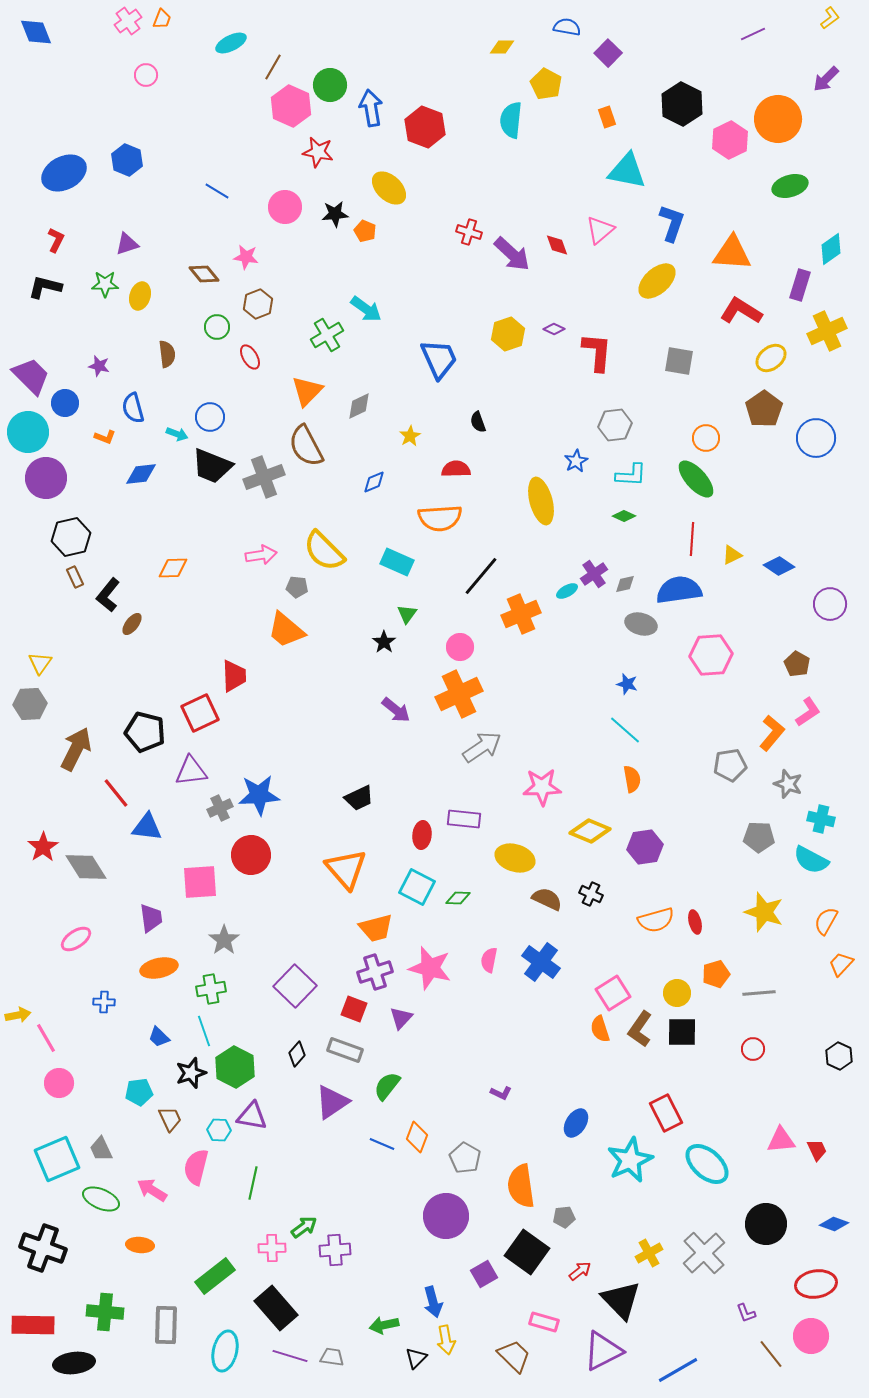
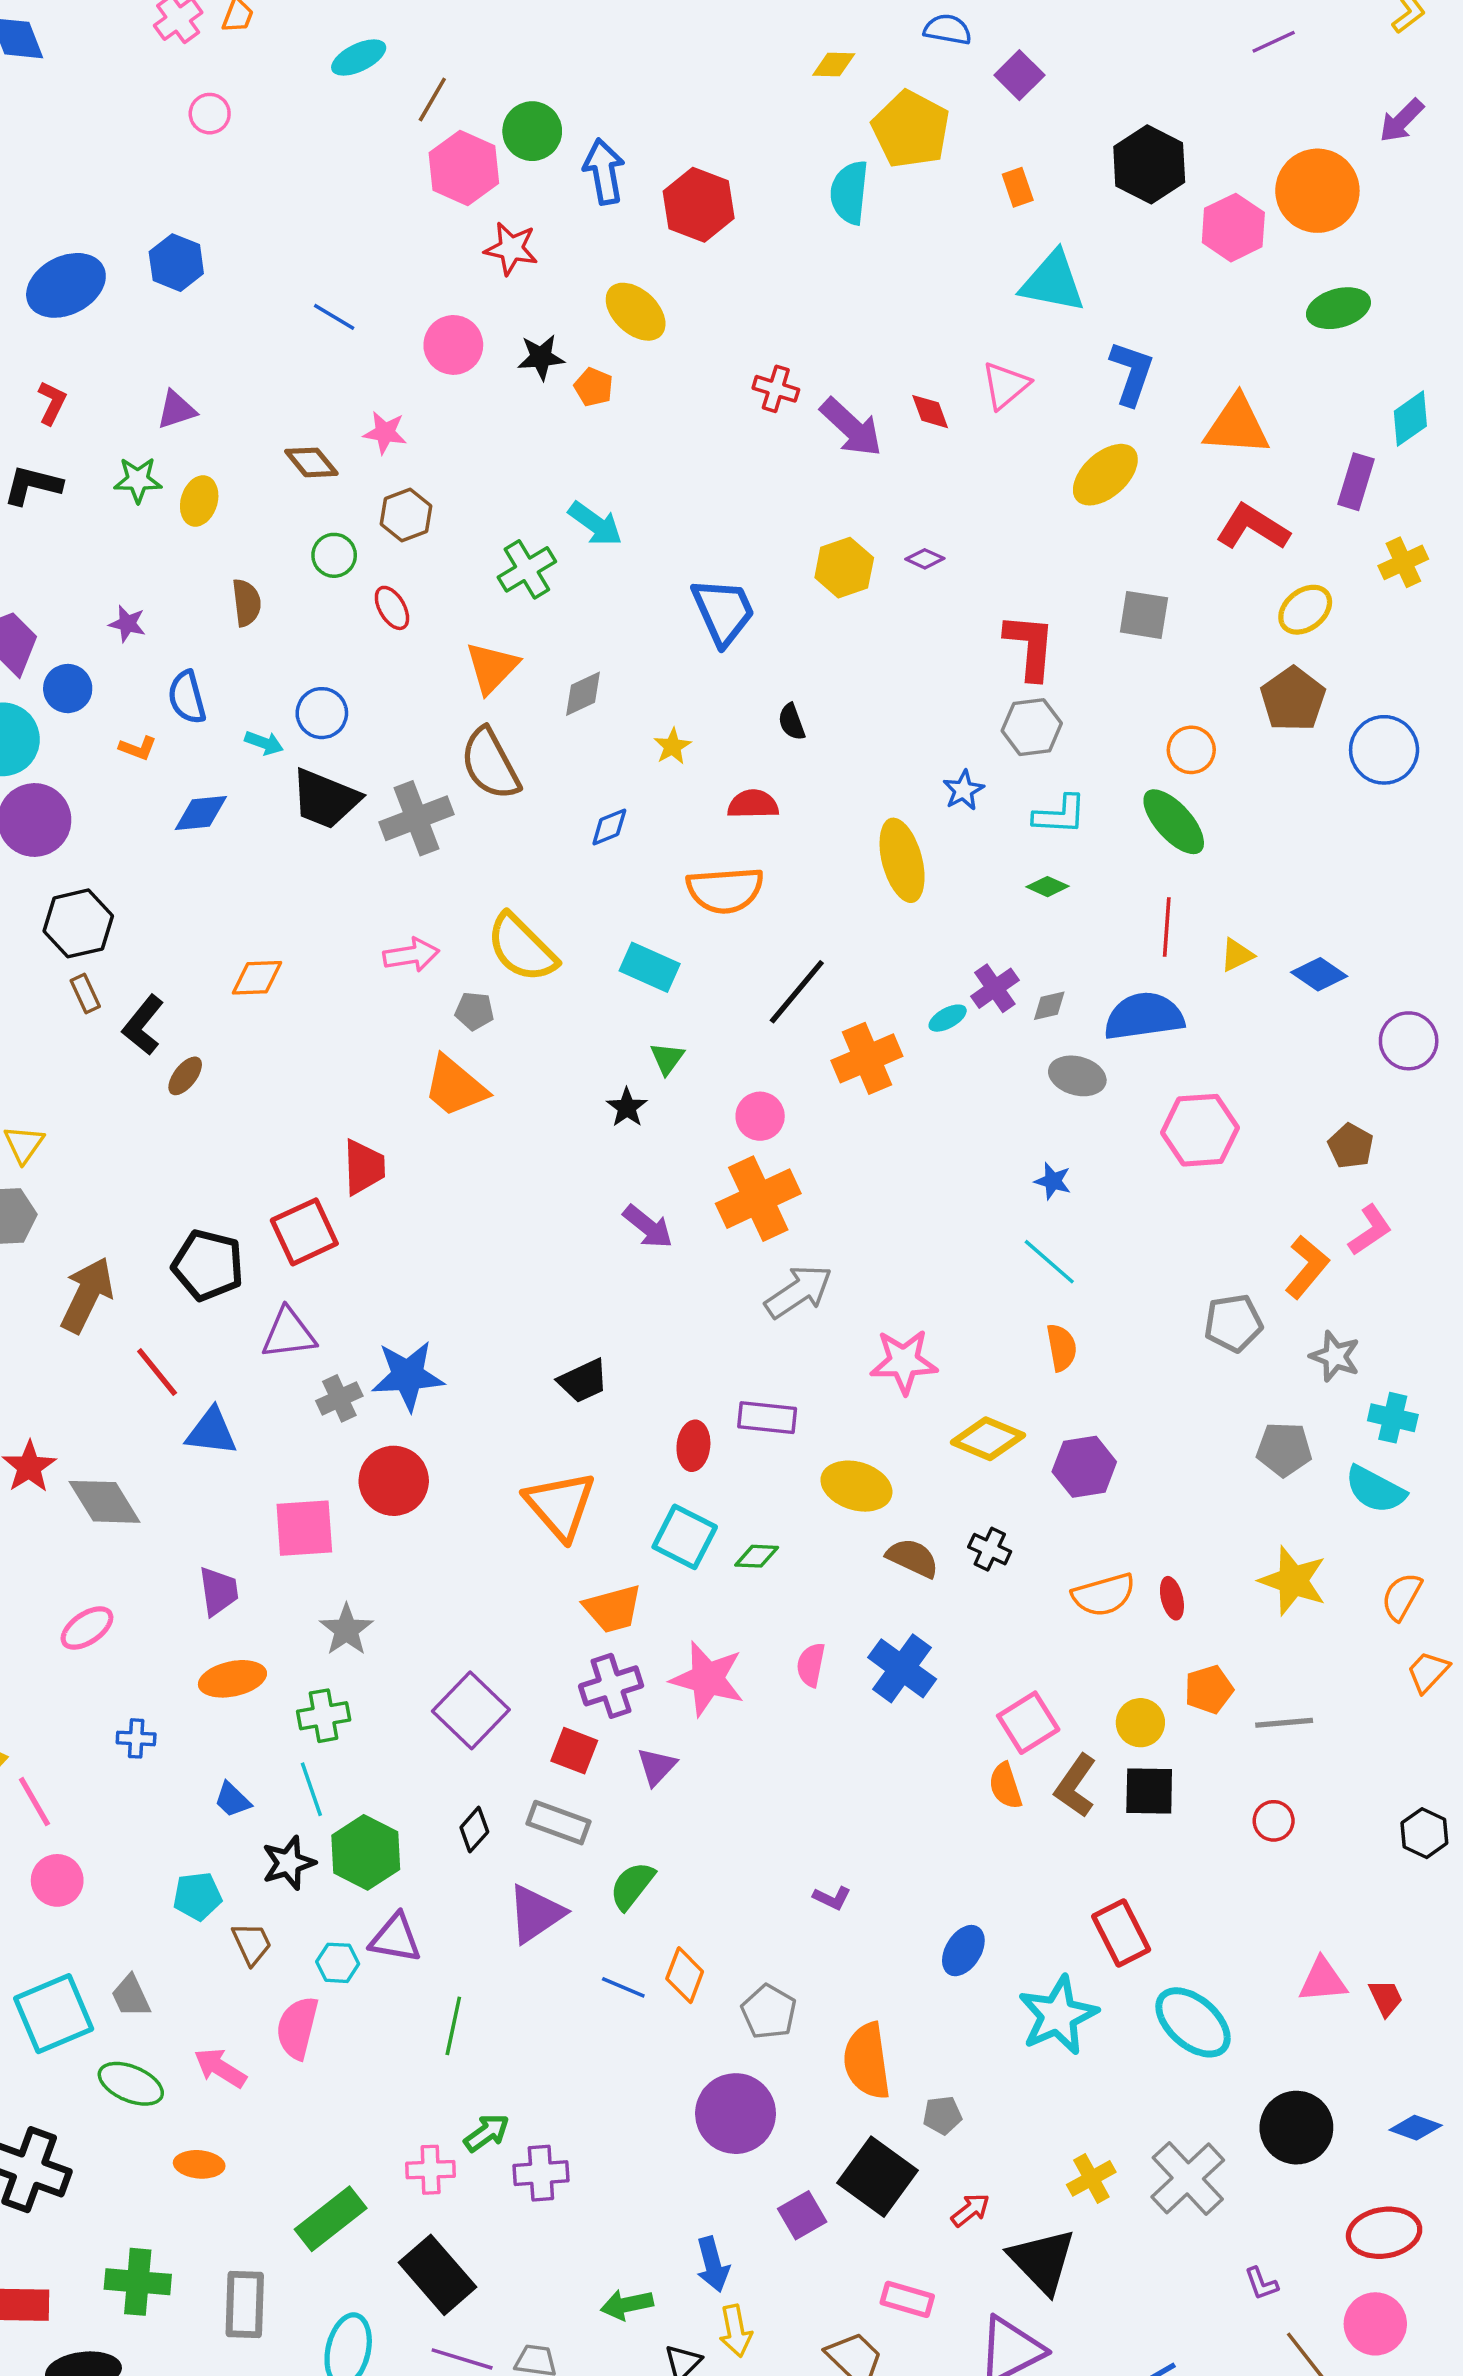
yellow pentagon: (546, 84) -> (911, 129), size x1.4
yellow cross: (827, 331) -> (1403, 562), size x0.7
red L-shape: (597, 352) -> (1030, 646), moved
green line: (253, 1183) -> (453, 2026), moved

